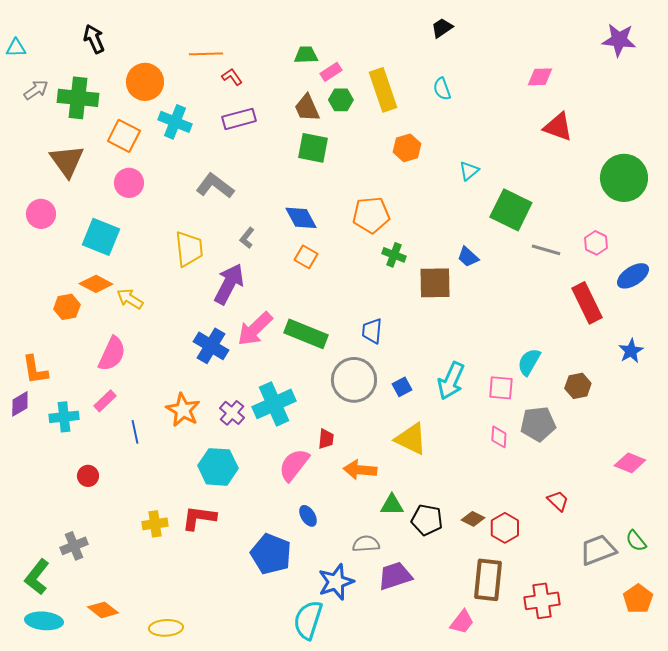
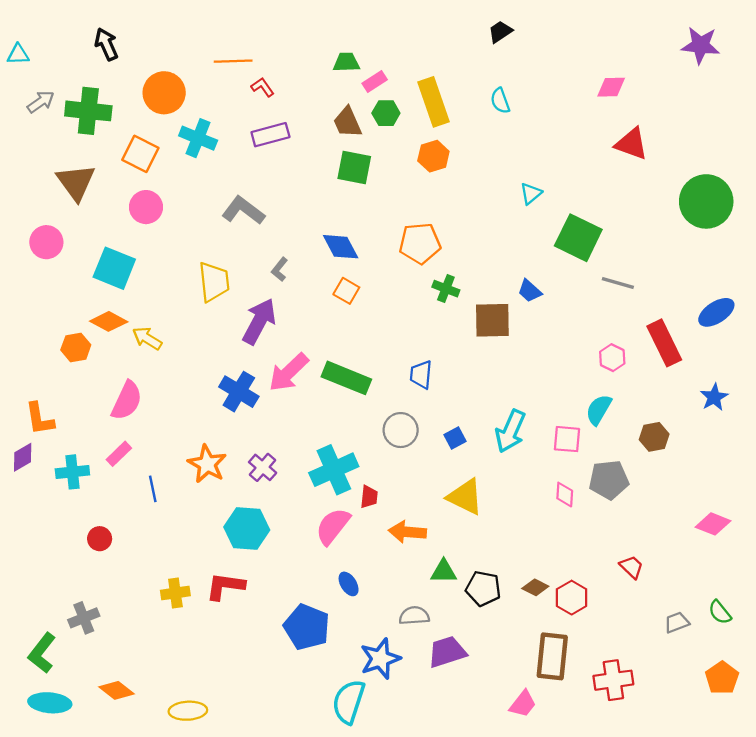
orange hexagon: (407, 148) -> (433, 156), moved
pink hexagon: (596, 243) -> (612, 358), moved
gray circle: (354, 380) -> (401, 430), size x0.7
cyan cross: (274, 404) -> (334, 470), moved
gray trapezoid: (598, 550) -> (677, 622), size x0.6

